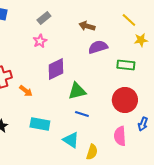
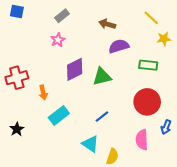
orange arrow: (26, 91) -> (43, 92), turned 40
green triangle: (77, 91) -> (102, 77), moved
blue line: (82, 114) -> (102, 117), turned -56
cyan rectangle: (40, 124) -> (59, 116), moved, turned -48

